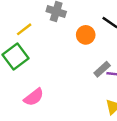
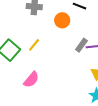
yellow line: (24, 29) -> (34, 45), moved

